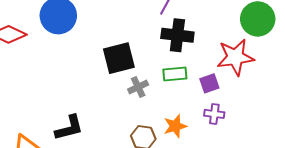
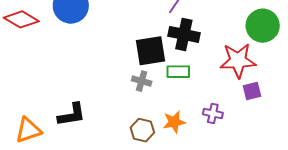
black square: (119, 58) -> (150, 51), moved
purple square: (209, 83) -> (252, 91), moved
gray cross: (138, 87) -> (142, 81), turned 36

